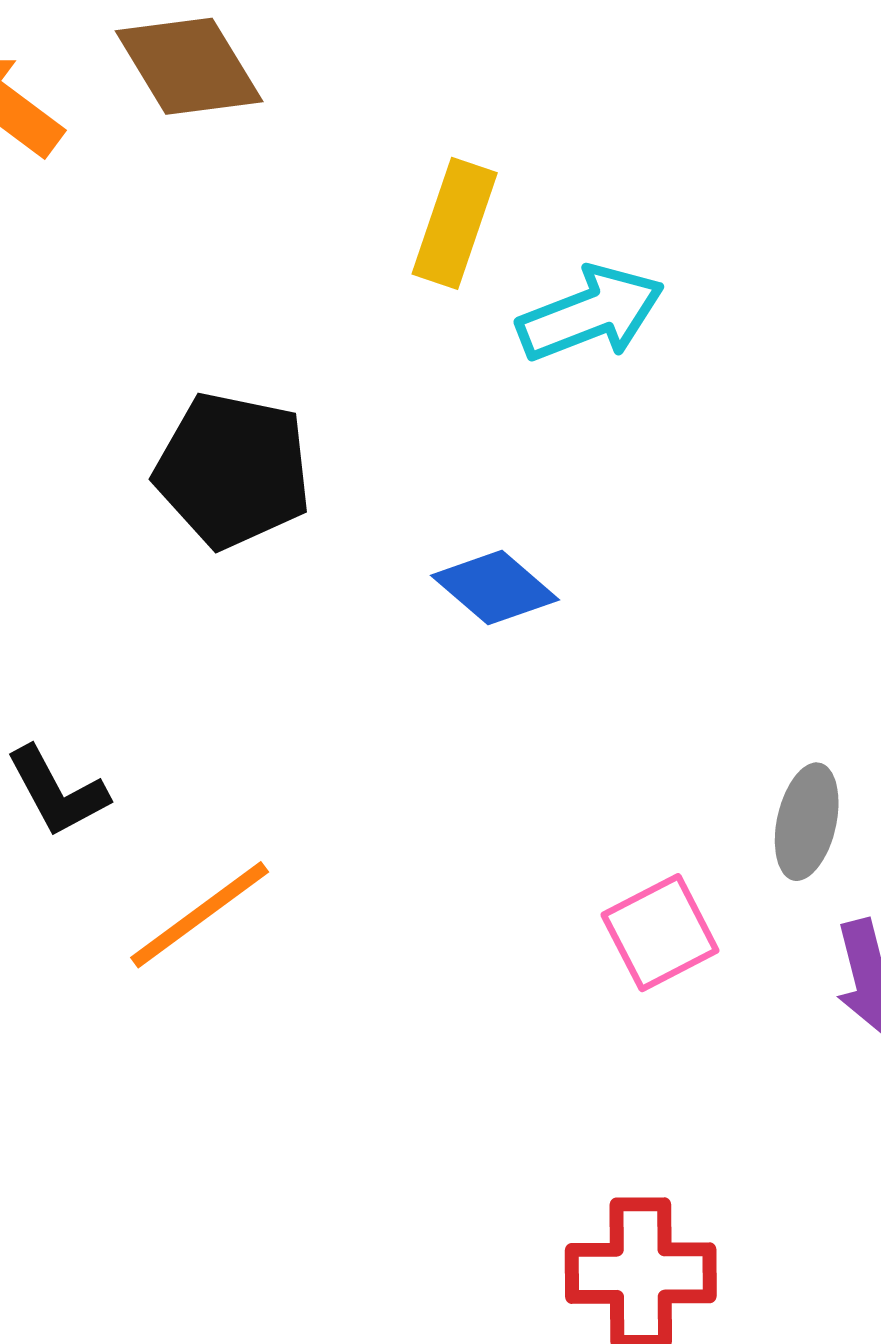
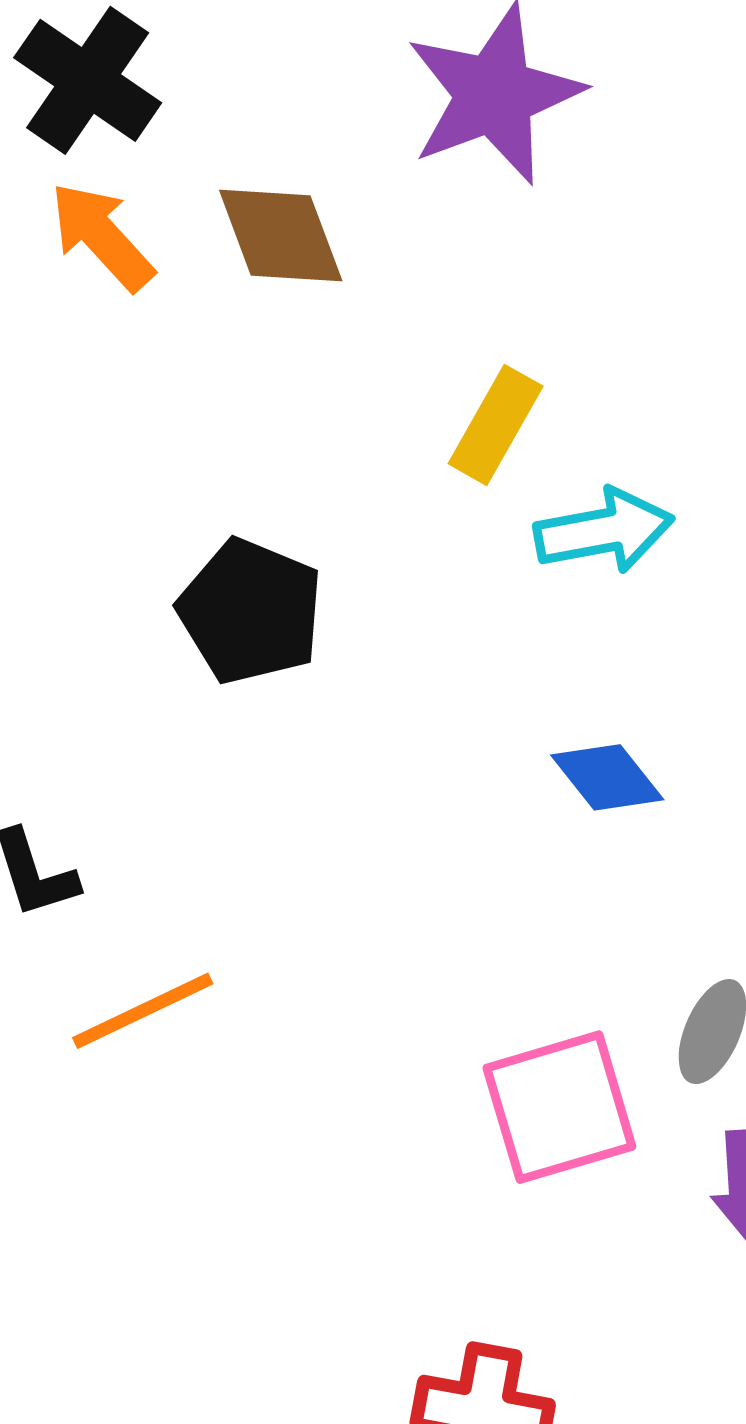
blue diamond: (495, 588) -> (607, 777), moved
pink square: (660, 933) -> (559, 1107), size x1.5

